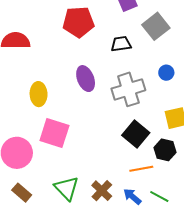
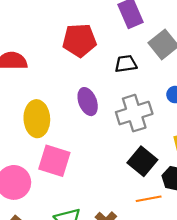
yellow ellipse: (39, 94) -> (37, 119), size x1.4

